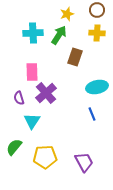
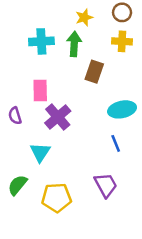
green arrow: (59, 35) -> (74, 44), turned -30
purple semicircle: (19, 98) -> (15, 116), moved
purple trapezoid: (84, 162) -> (106, 185), moved

